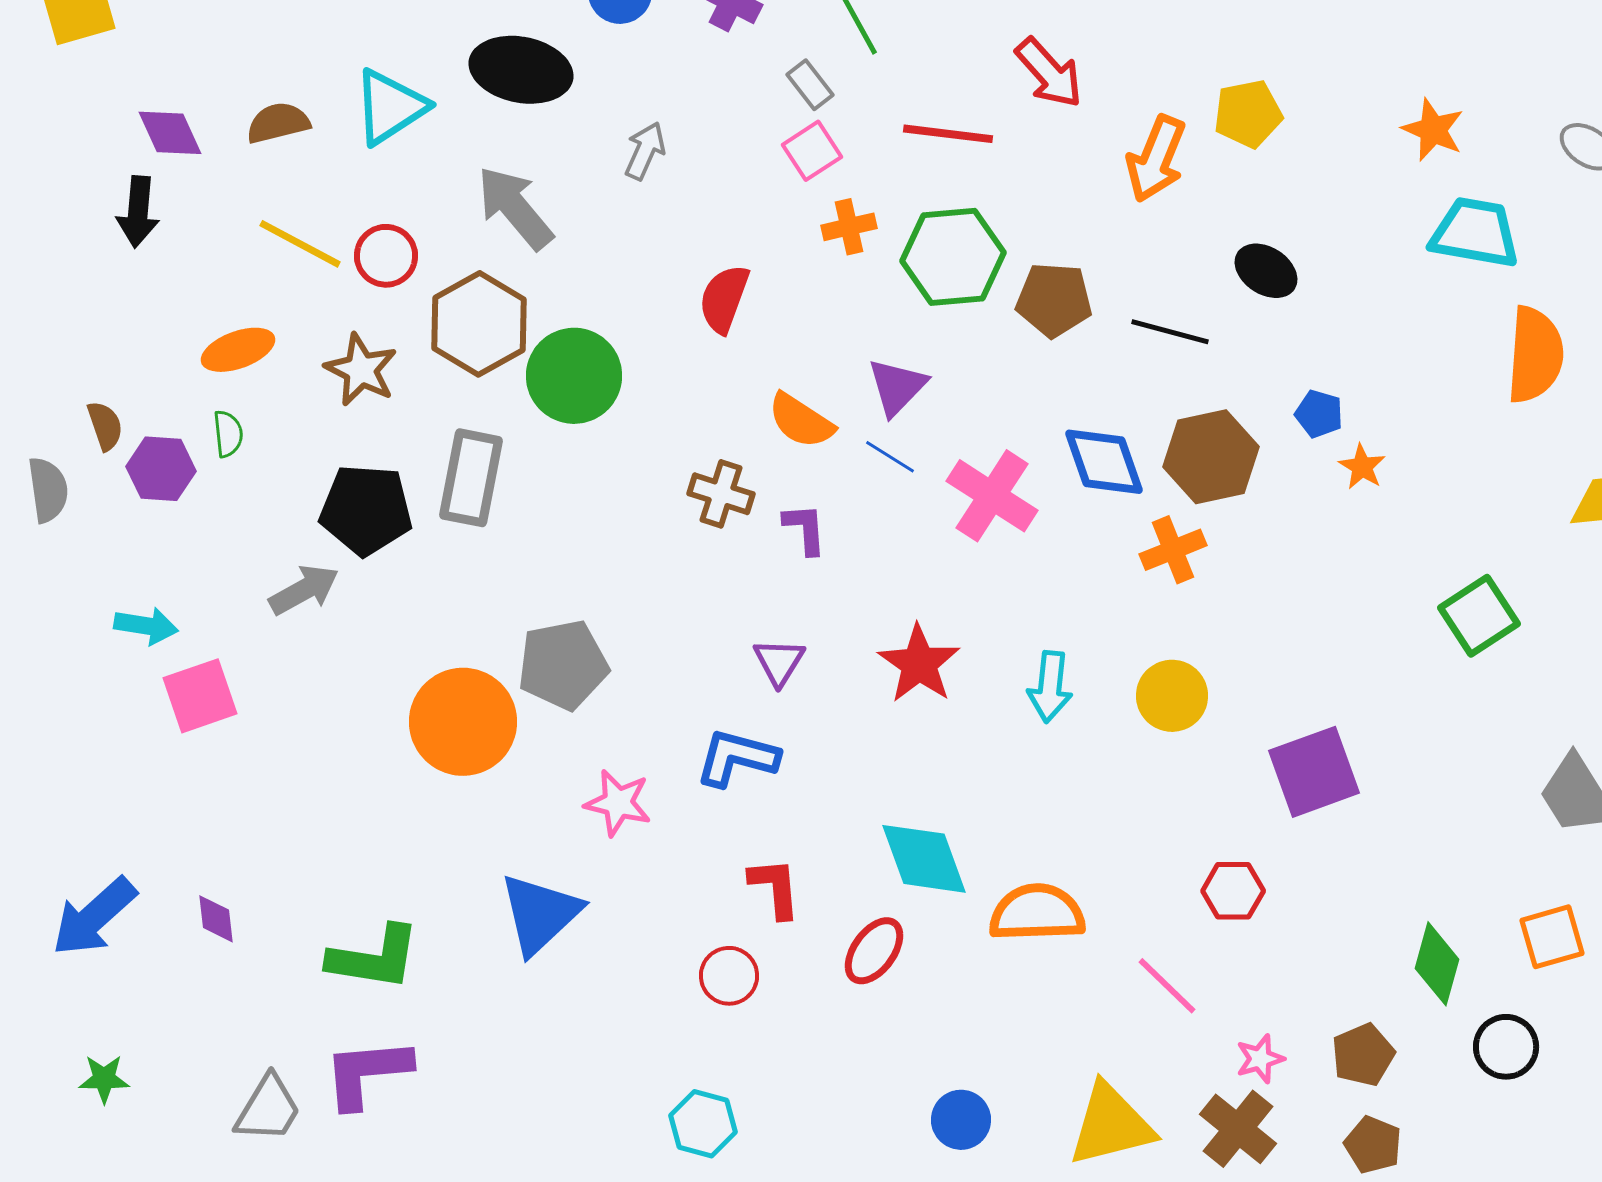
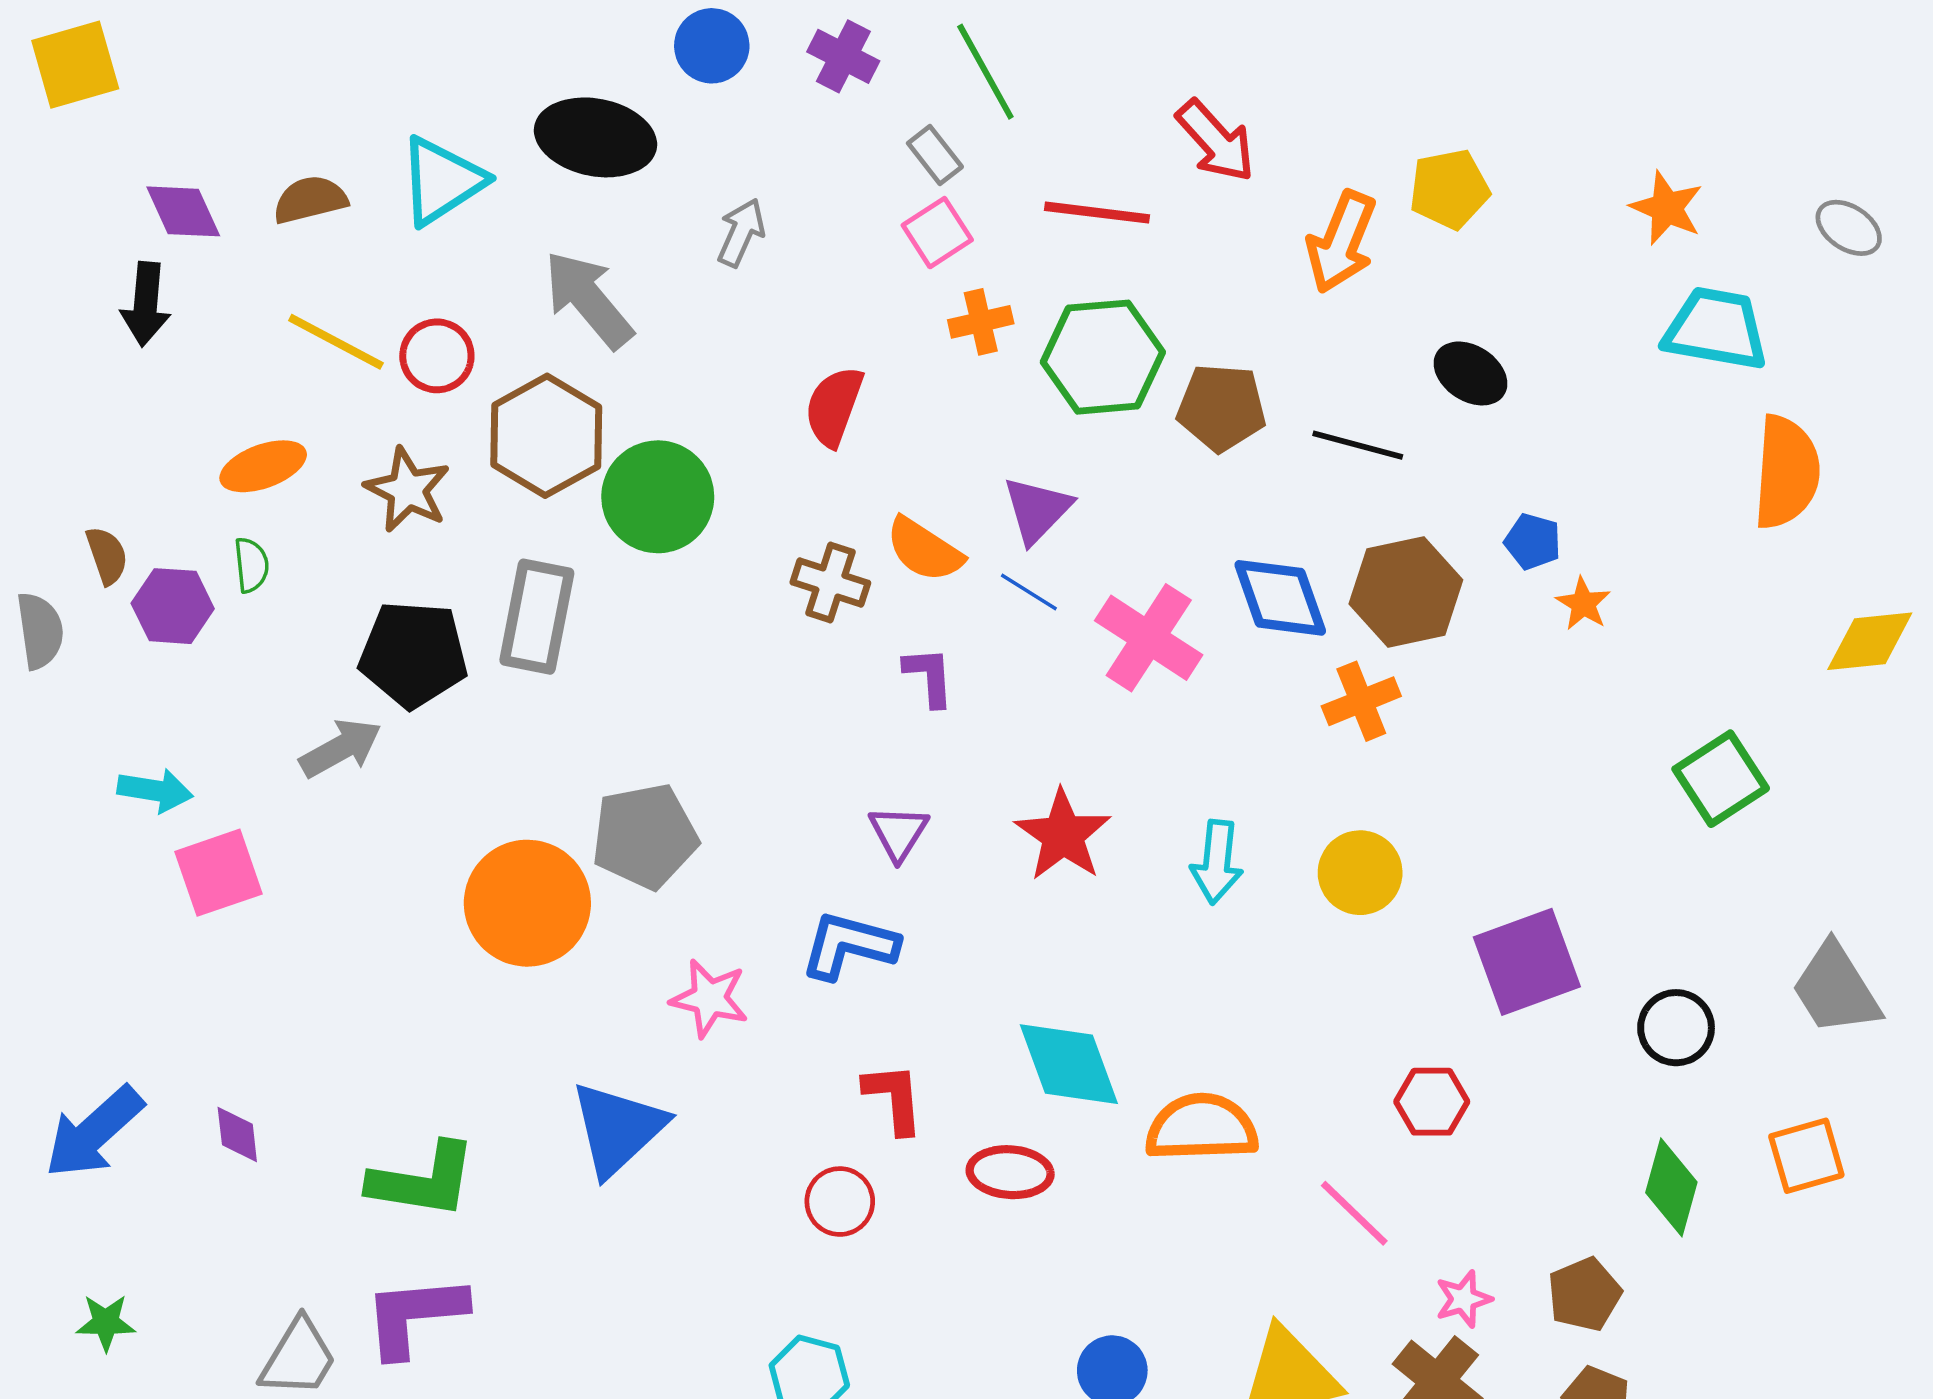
brown cross: (721, 494) -> (830, 583), moved
red ellipse: (874, 951) -> (1010, 1172), turned 58
black circle: (1506, 1047) -> (1676, 1028), moved

